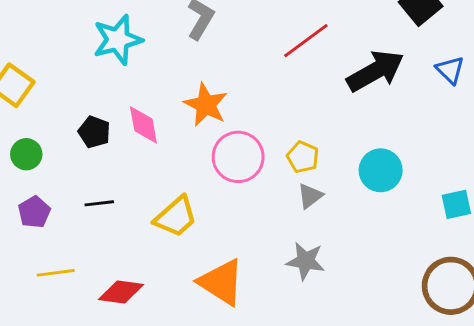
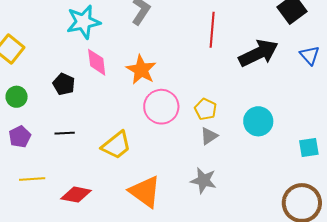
red line: (306, 41) -> (212, 30), turned -52
pink diamond: (143, 125) -> (97, 62), moved

